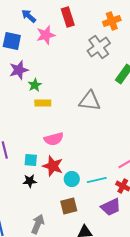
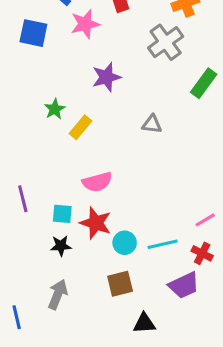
purple star: (19, 70) -> (106, 77), moved
green star: (35, 85) -> (55, 109), moved
gray triangle: (90, 101) -> (152, 124), size x0.6
yellow rectangle: (43, 103) -> (81, 127), turned -49
gray arrow: (38, 224) -> (58, 294), moved

